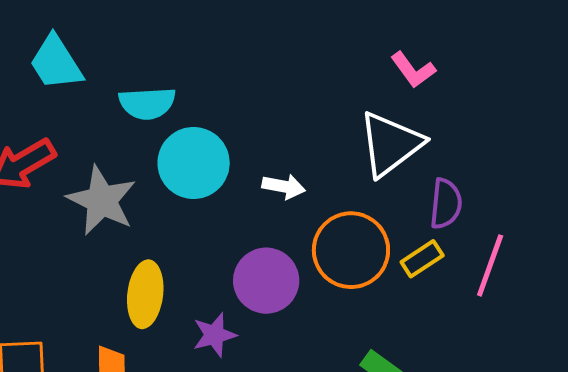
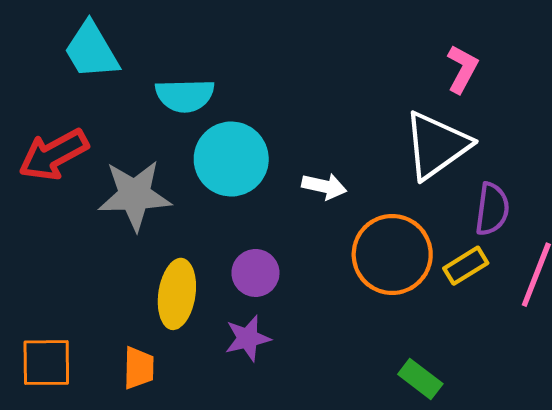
pink L-shape: (413, 70) -> (462, 69), turned -117
gray star: (102, 200) -> (135, 195), turned -30
purple circle: (266, 281) -> (255, 273), moved, size x0.7

